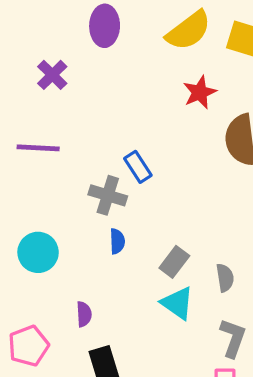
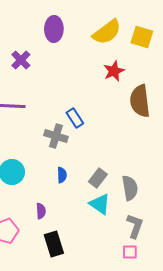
blue semicircle: (117, 241) -> (62, 175), moved
gray semicircle: (225, 278) -> (130, 188), size x1.4

